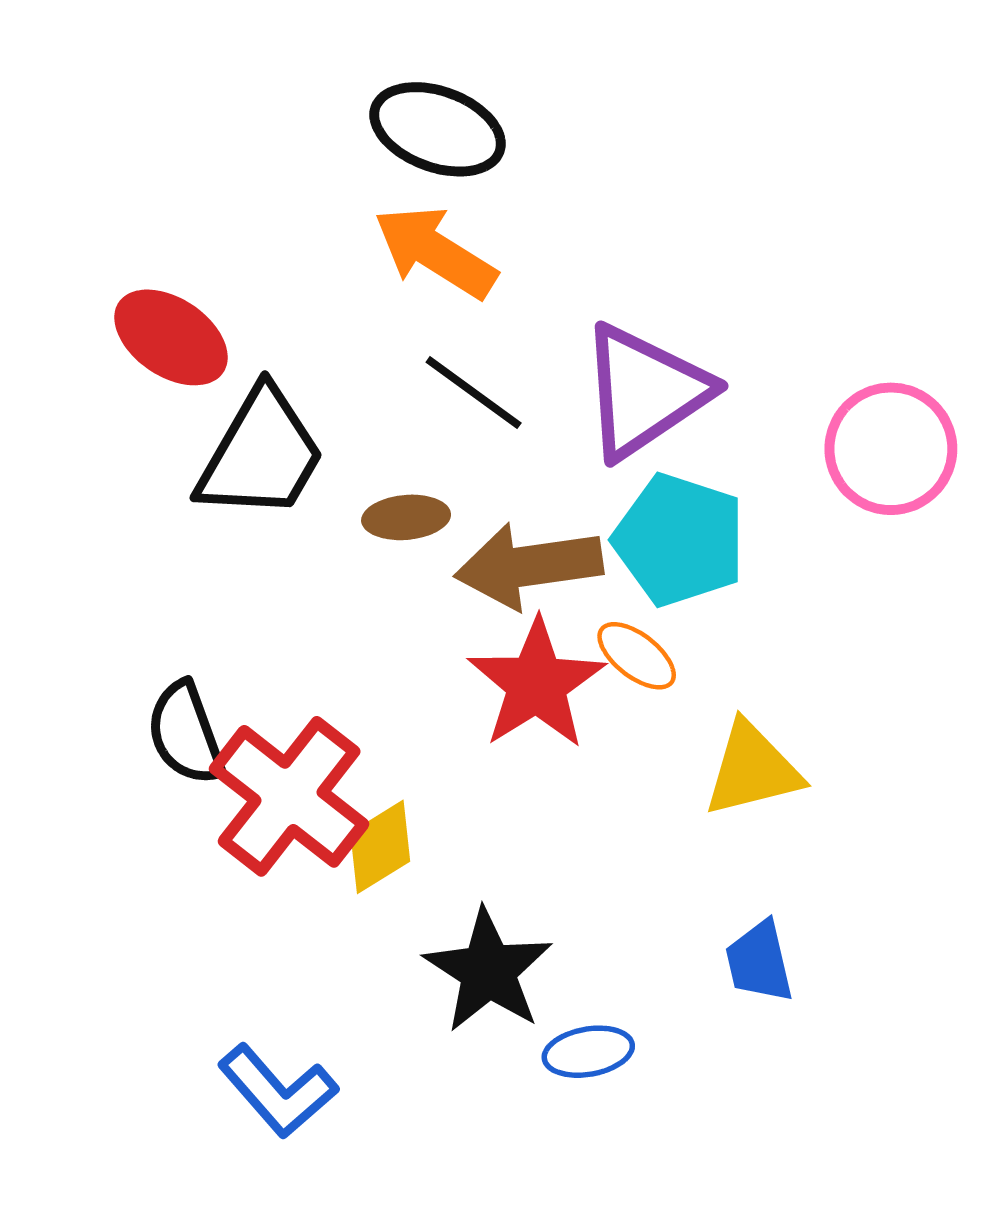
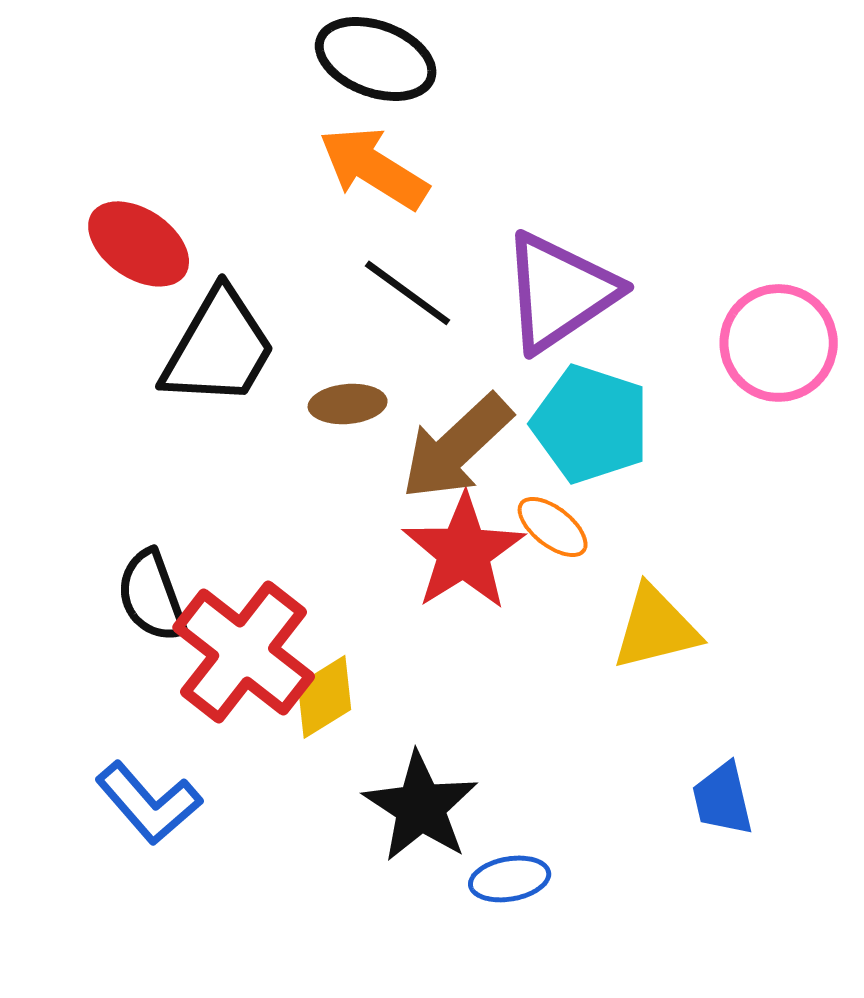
brown arrow: (529, 566) -> (457, 447), turned -35
blue trapezoid: (759, 962) -> (723, 799), moved
blue L-shape: (278, 1091) -> (149, 803), moved

